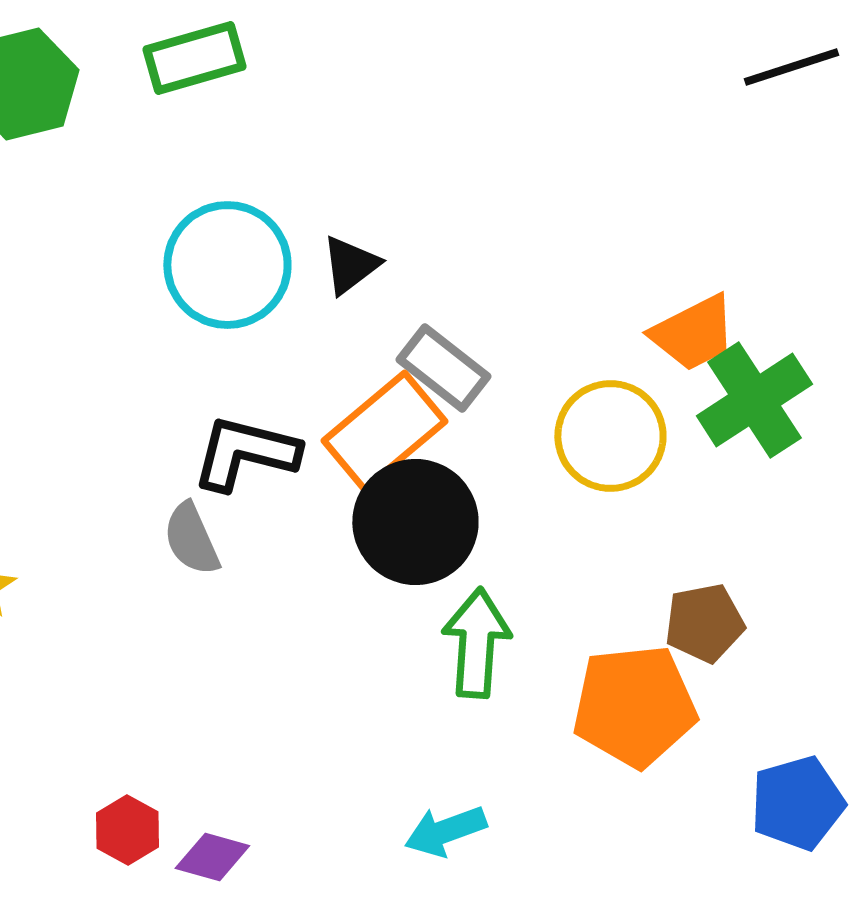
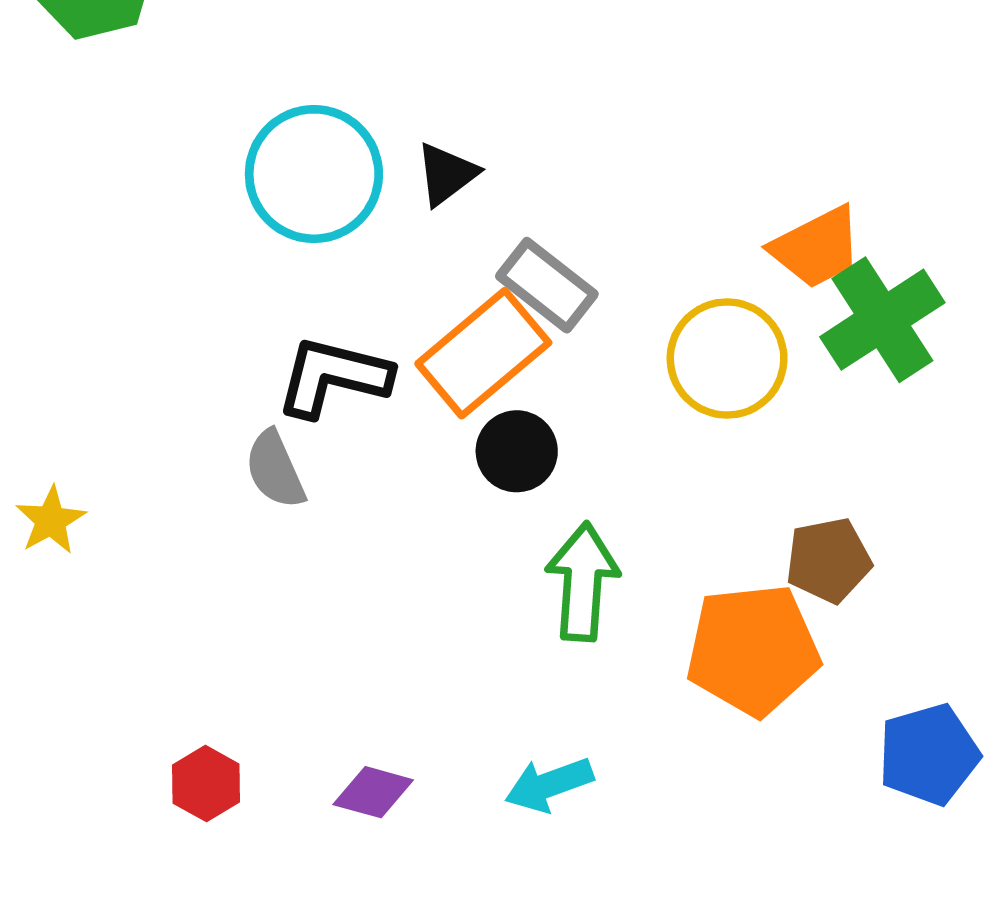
black circle: (415, 522) -> (517, 451), size x0.6
purple diamond: (212, 857) -> (373, 792), moved

